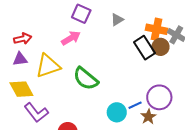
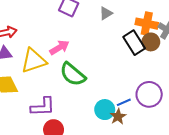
pink arrow: (71, 38) -> (59, 48), moved
purple L-shape: (36, 113) -> (43, 107), moved, turned -55
brown star: (148, 117) -> (118, 117), moved

